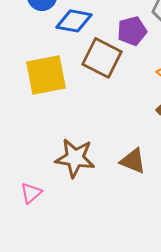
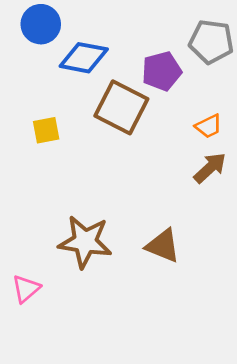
yellow square: (46, 75) -> (46, 130), size x0.5

